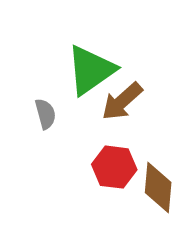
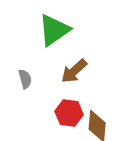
green triangle: (91, 70) -> (54, 30), moved

